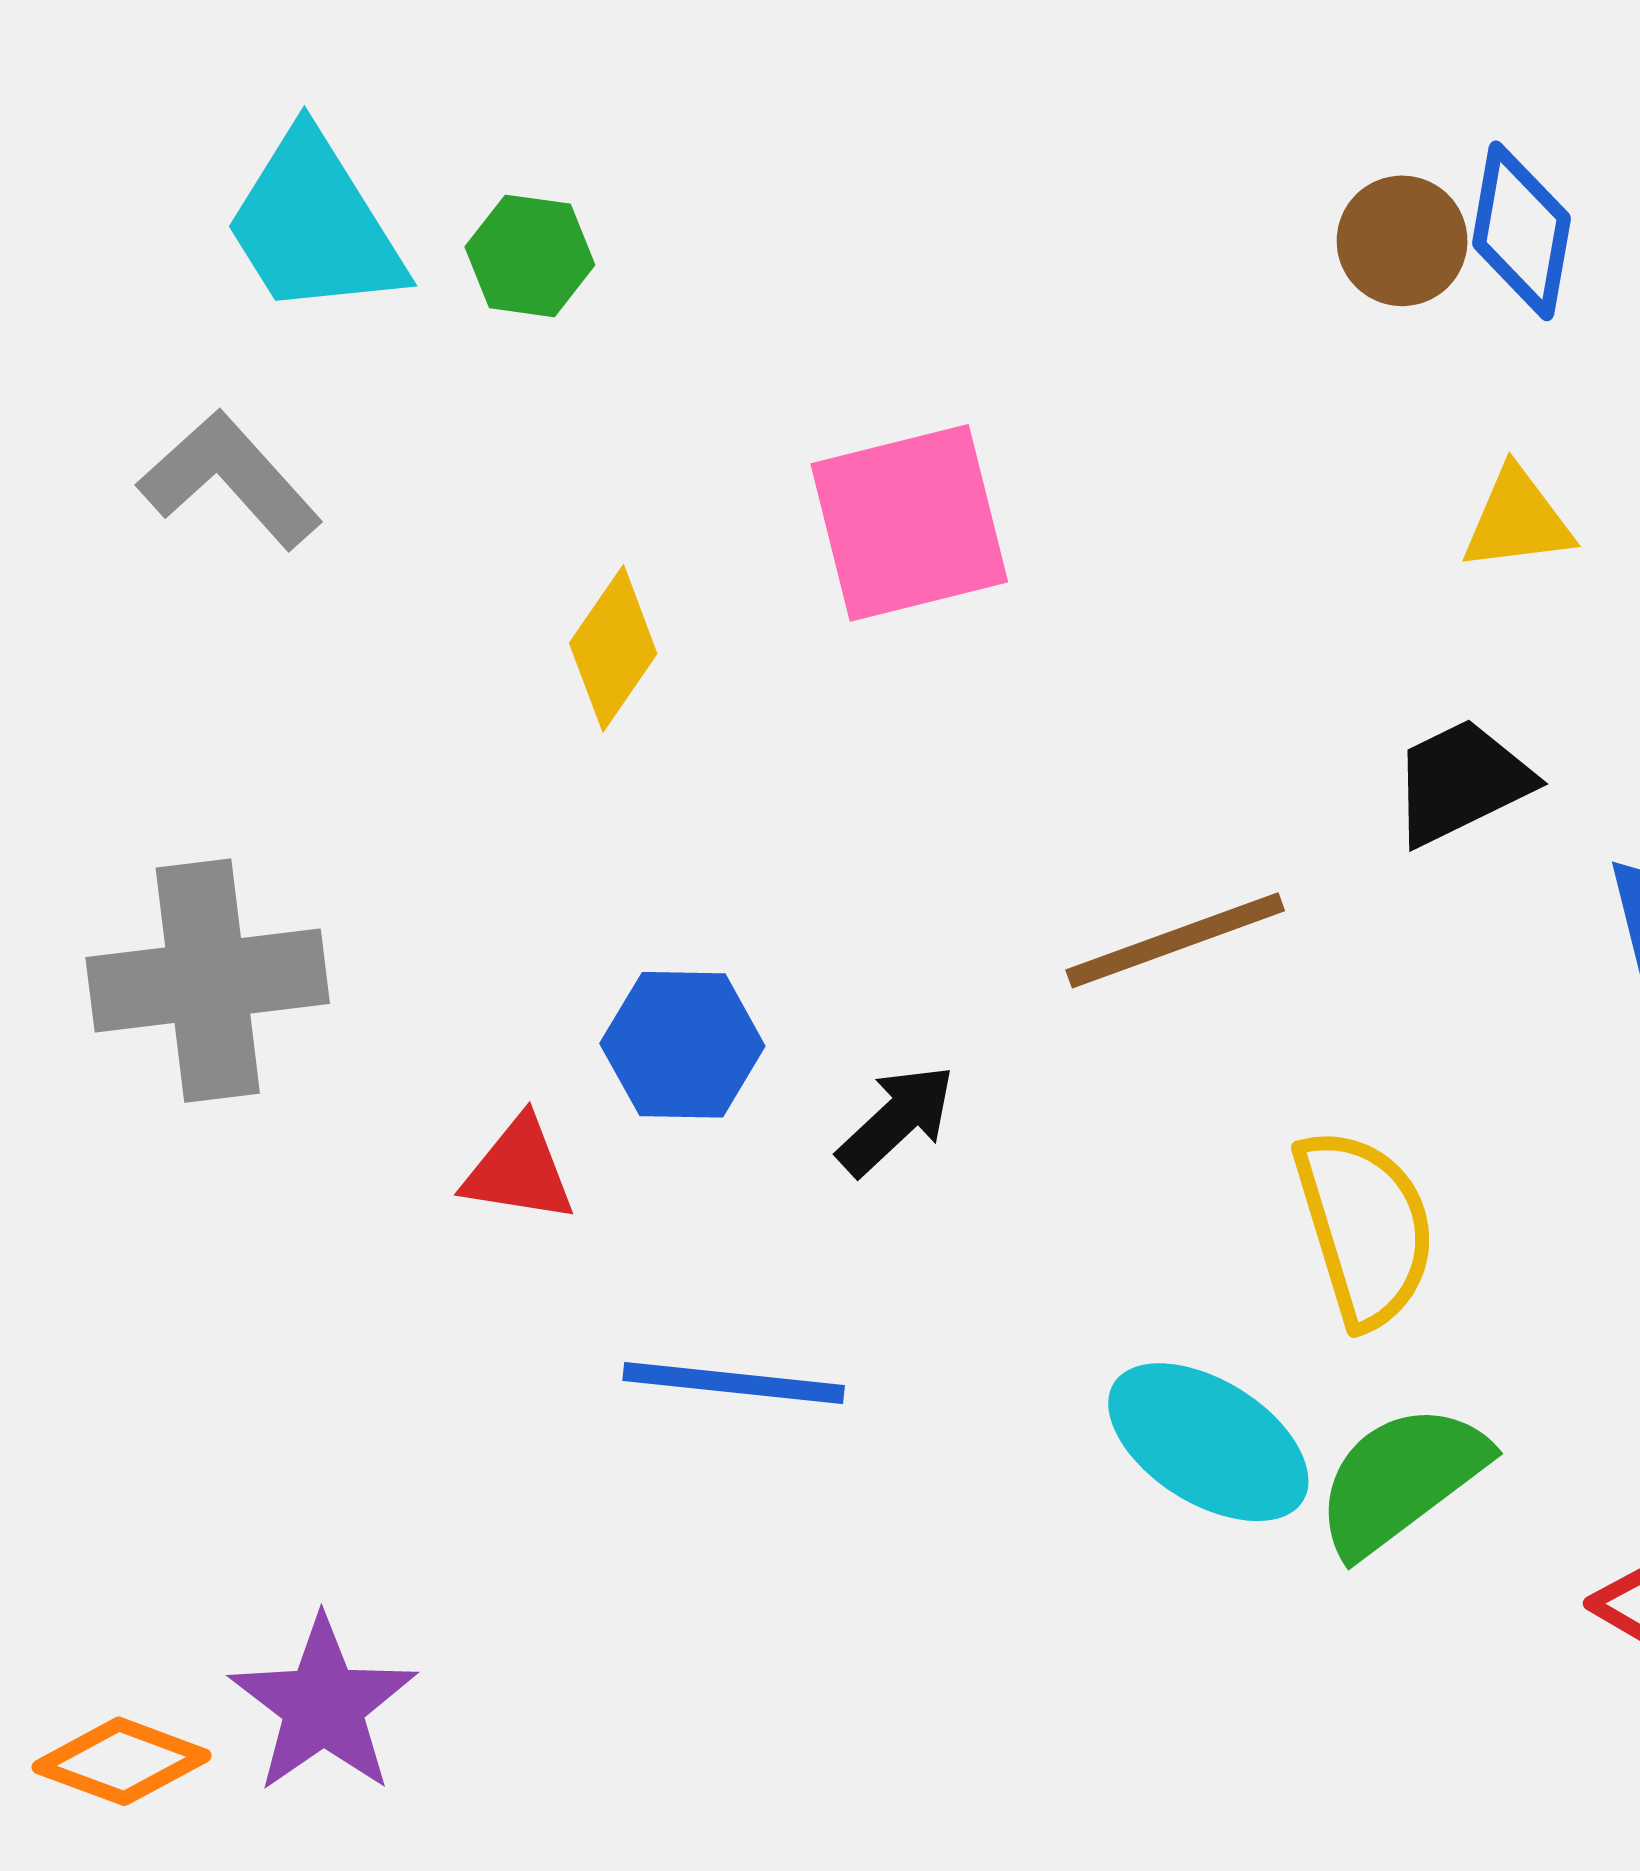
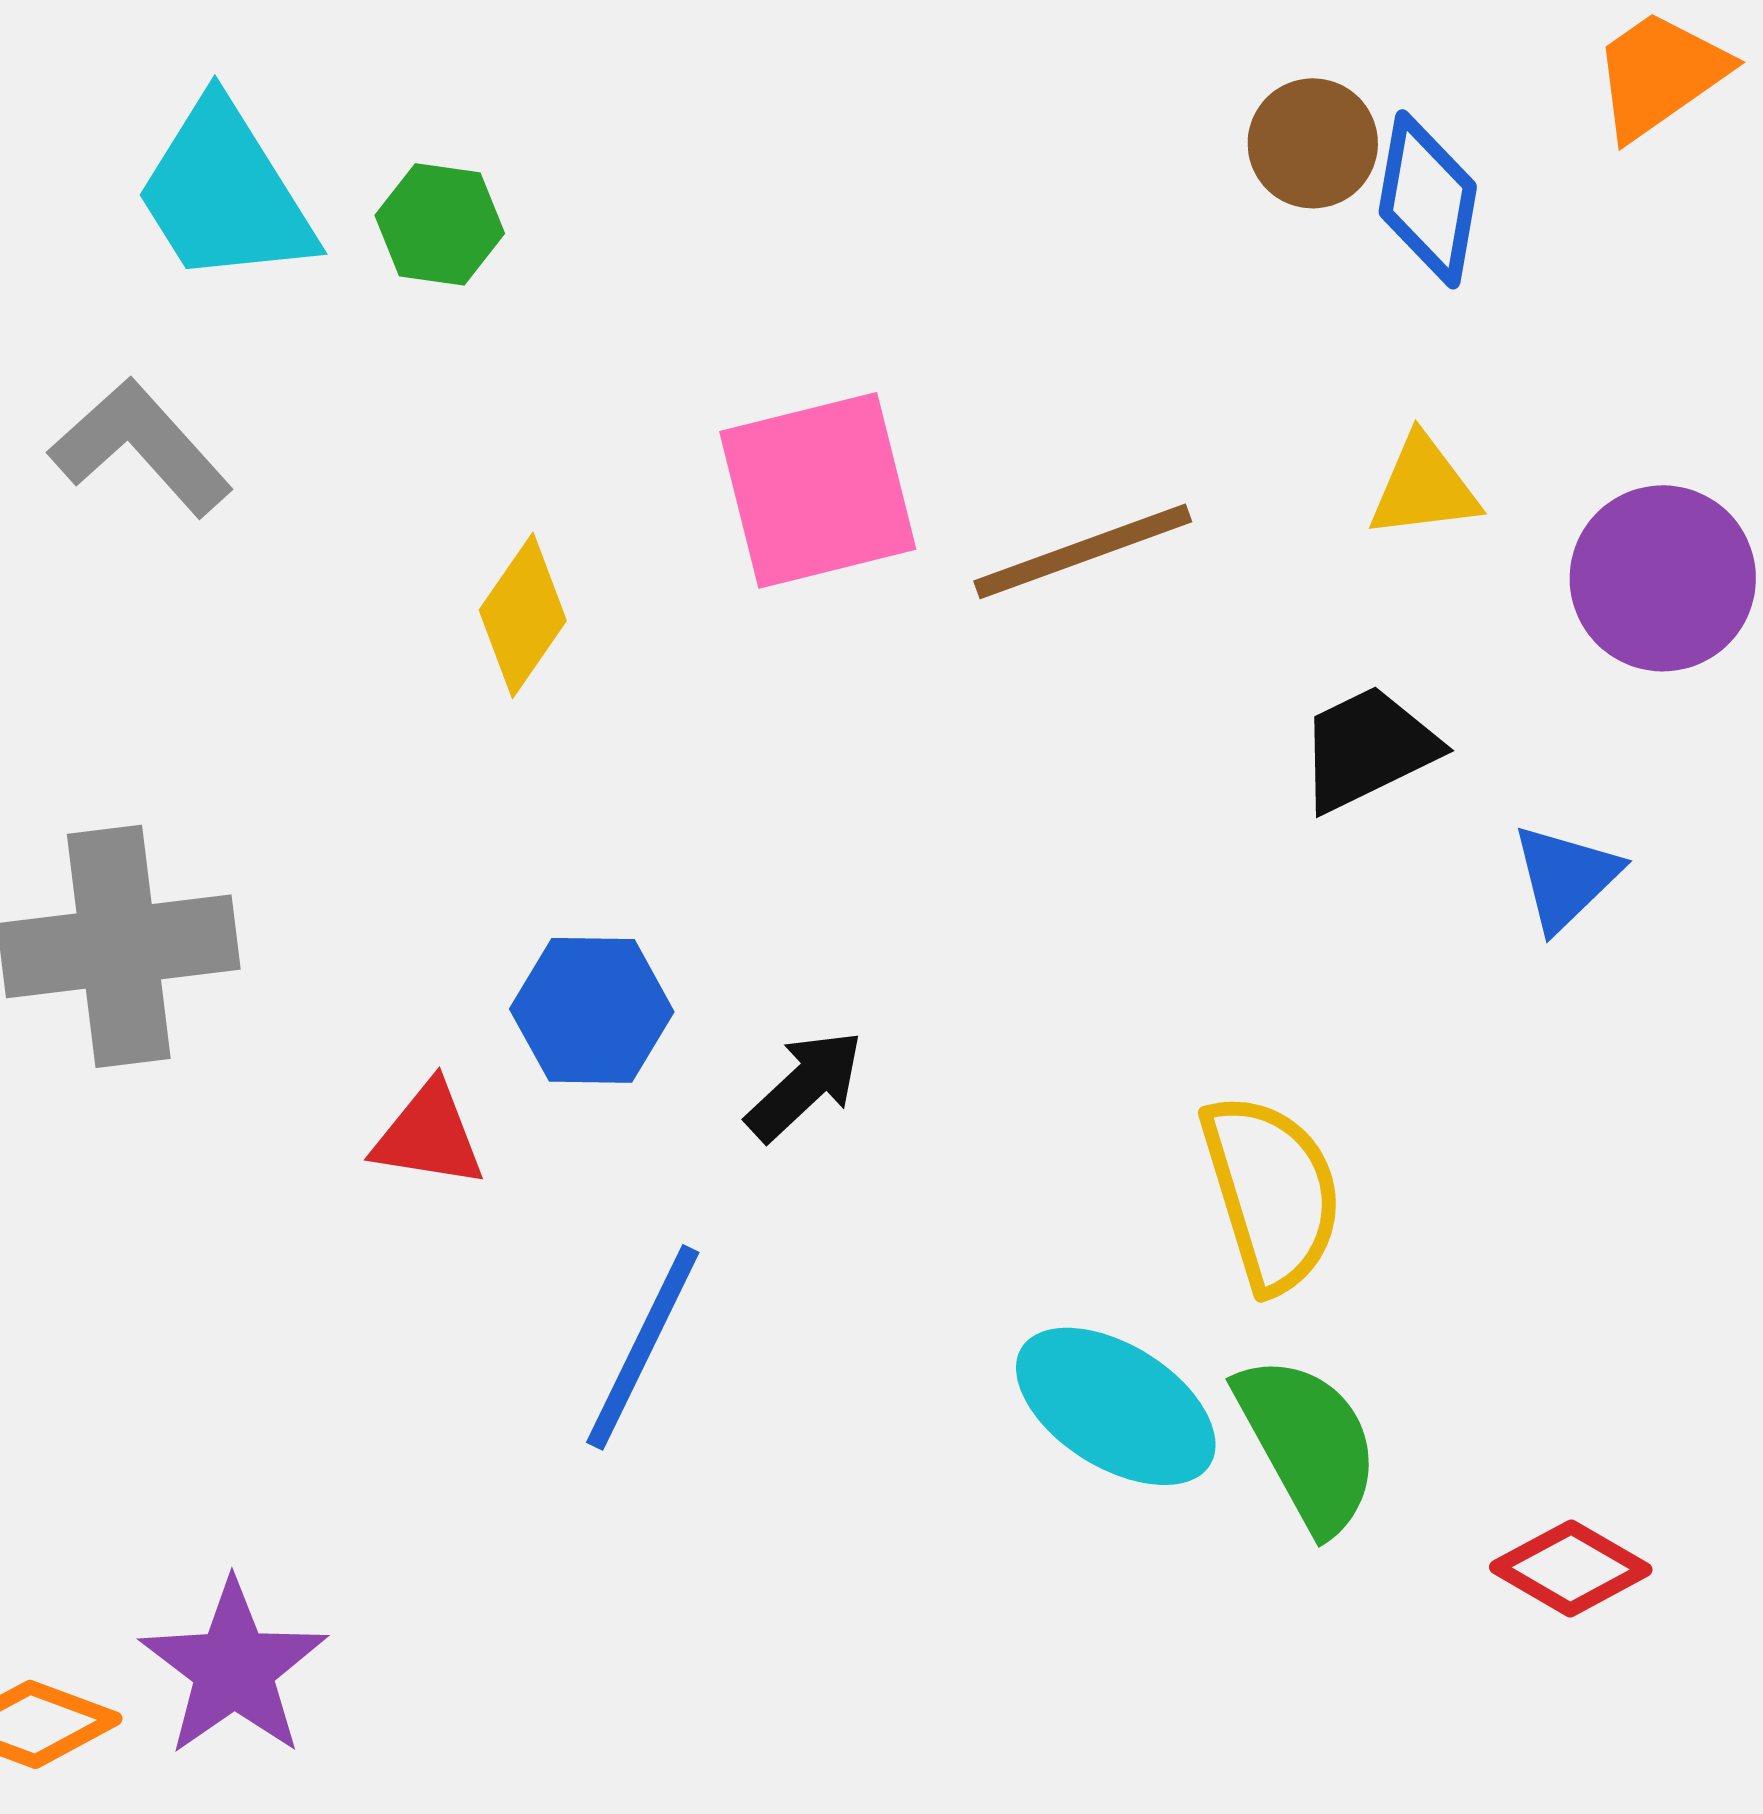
brown circle: (1402, 241) -> (1313, 143), moved
brown line: (1175, 940) -> (1083, 551), moved
blue line: (734, 1383) -> (643, 1347), turned -70
green semicircle: (1401, 1479) -> (1308, 1443), turned 98

